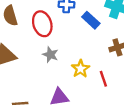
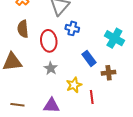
blue rectangle: (91, 20) -> (89, 58), moved

